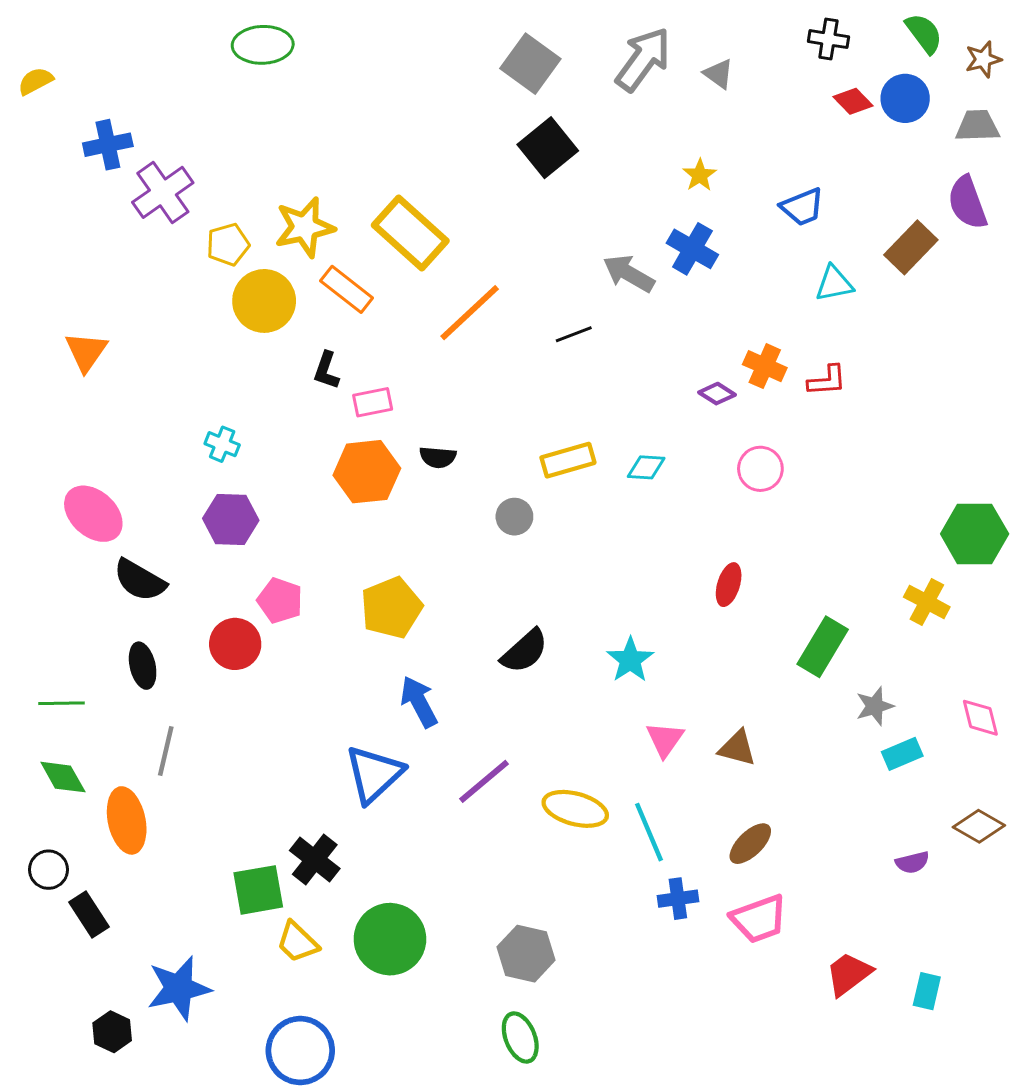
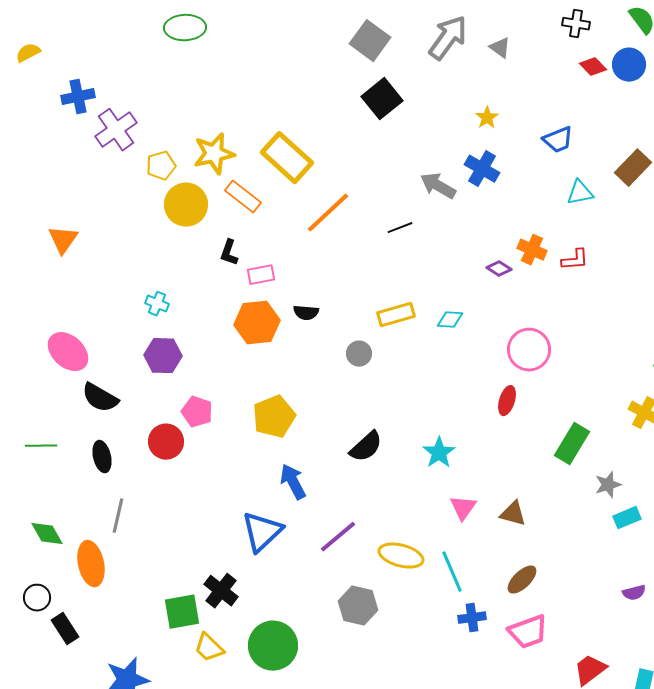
pink circle: (760, 469) -> (529, 350), moved, size x1.4
green line: (62, 703) -> (41, 446), moved
gray hexagon: (526, 954) -> (358, 606), moved

